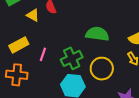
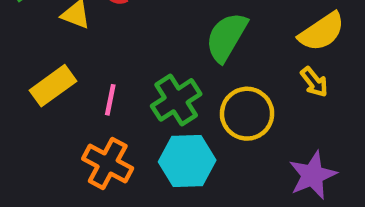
green semicircle: (97, 34) -> (226, 37), turned -60
orange cross: (17, 75) -> (108, 163), moved, turned 30

